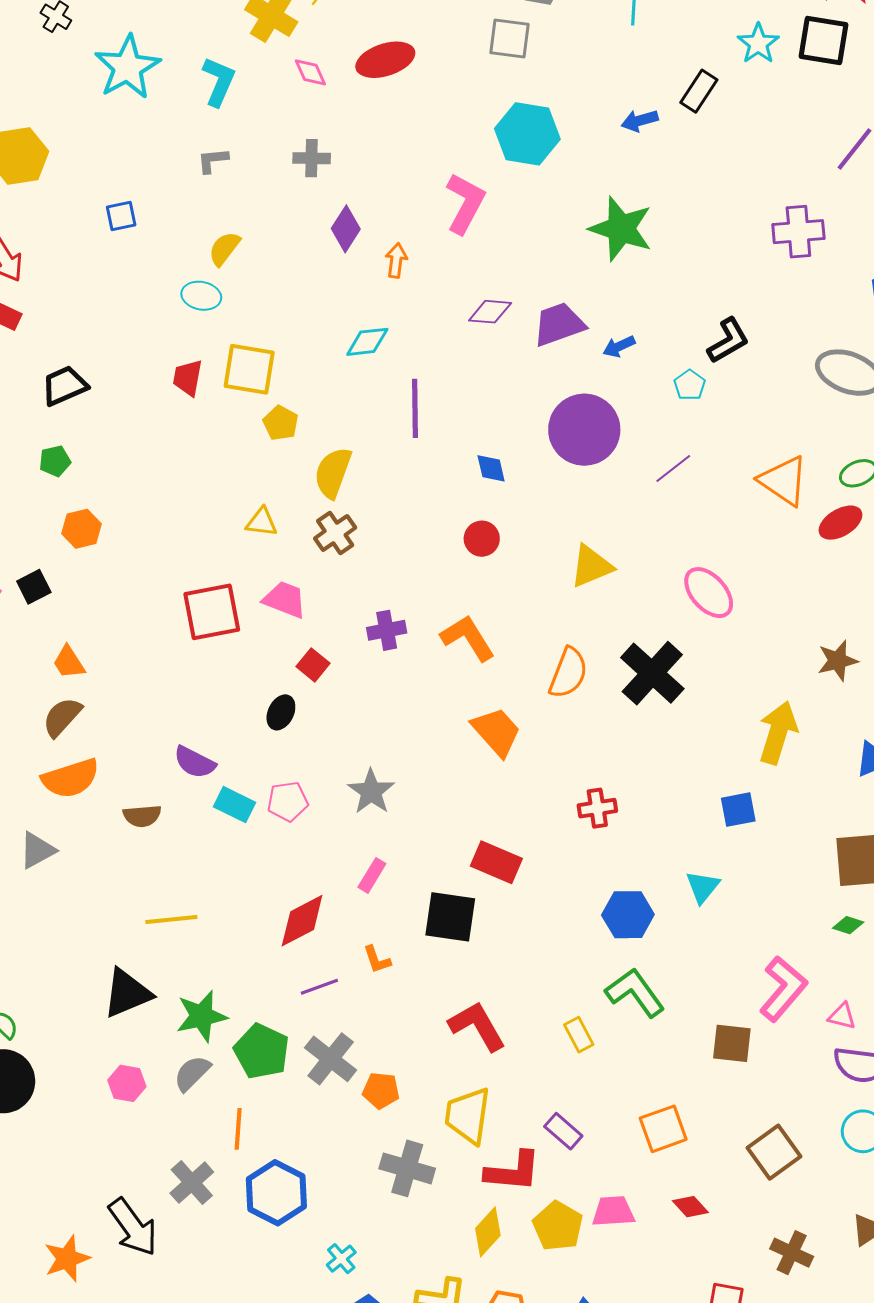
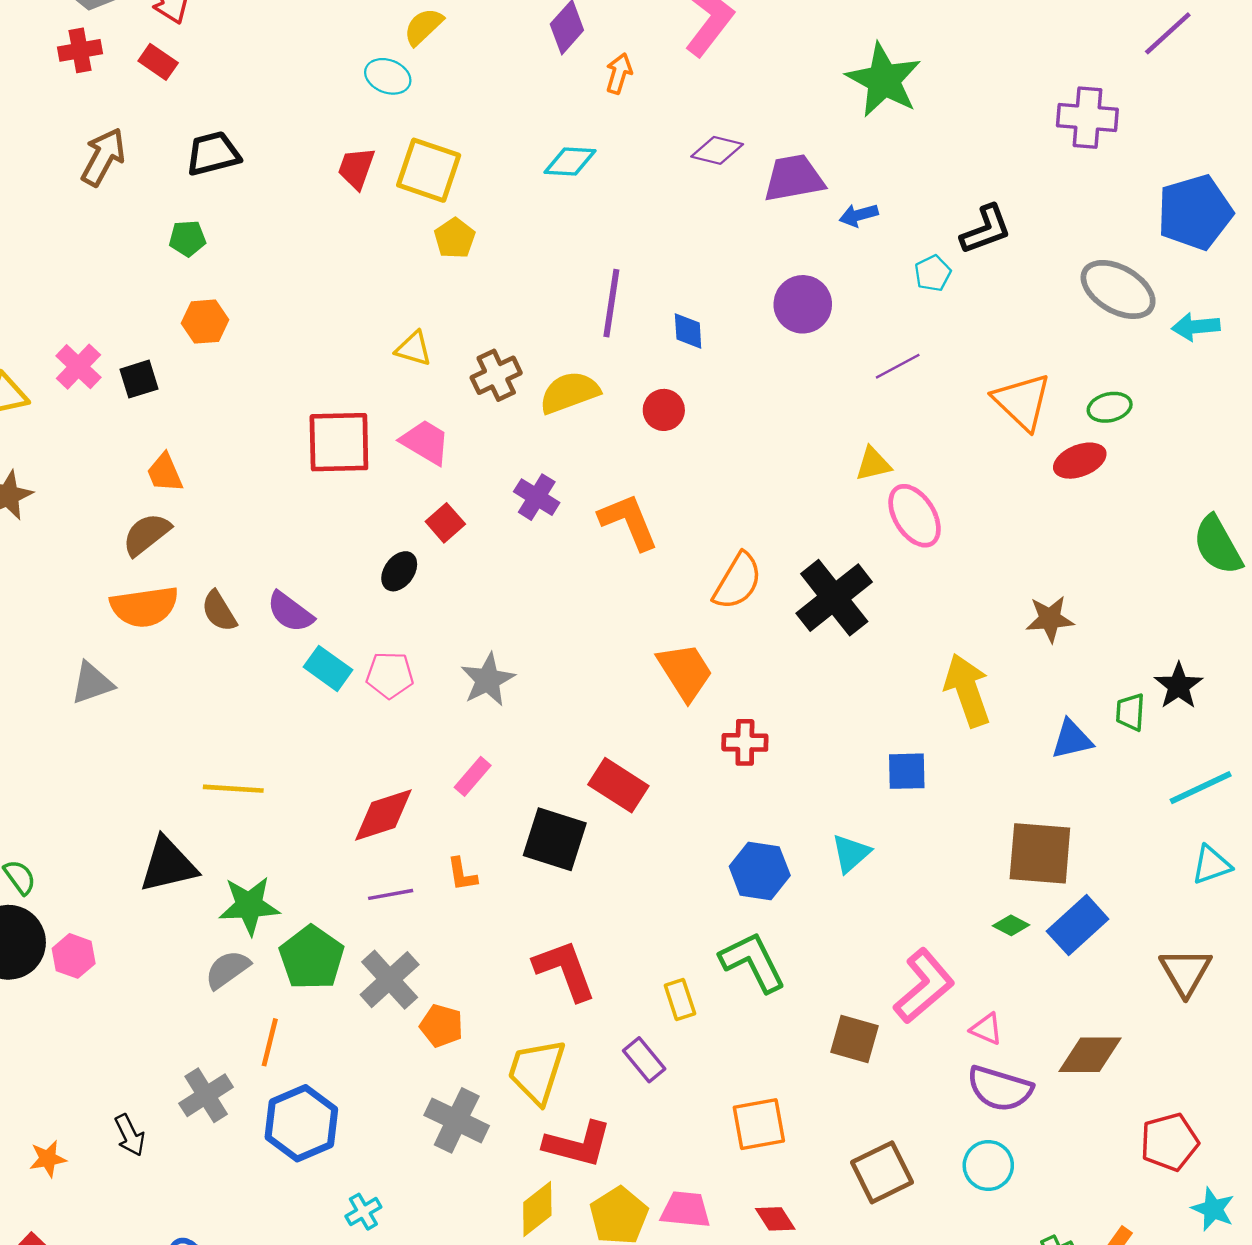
purple line: (415, 408) -> (611, 303), moved
purple circle: (584, 430) -> (803, 304), size x0.7
yellow semicircle: (333, 473) -> (569, 392), moved, turned 40
yellow triangle: (591, 566) -> (873, 464), moved, size x0.7
purple cross: (387, 630) -> (537, 497), turned 33
orange trapezoid: (496, 732) -> (685, 672), moved
yellow arrow: (778, 733) -> (967, 690), turned -46
brown semicircle: (142, 816) -> (219, 611), moved, turned 54
pink hexagon: (127, 1083) -> (74, 956), moved
purple rectangle: (563, 1131) -> (644, 1060), moved
black arrow: (133, 1227) -> (130, 1135), size x0.6
orange star: (67, 1259) -> (48, 1159), size x0.7

